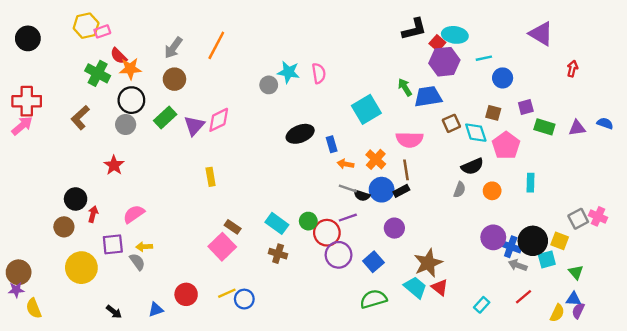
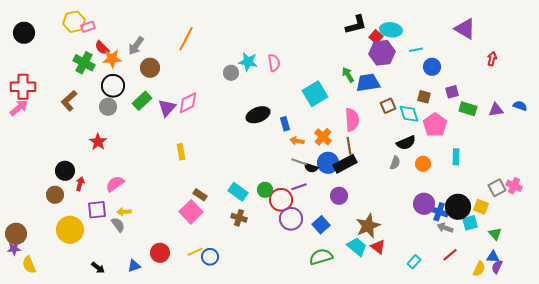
gray arrow: (173, 48) -> (136, 46), moved
pink semicircle: (409, 140) -> (352, 120), turned -95
black rectangle: (401, 191) -> (345, 164), size x1.6

